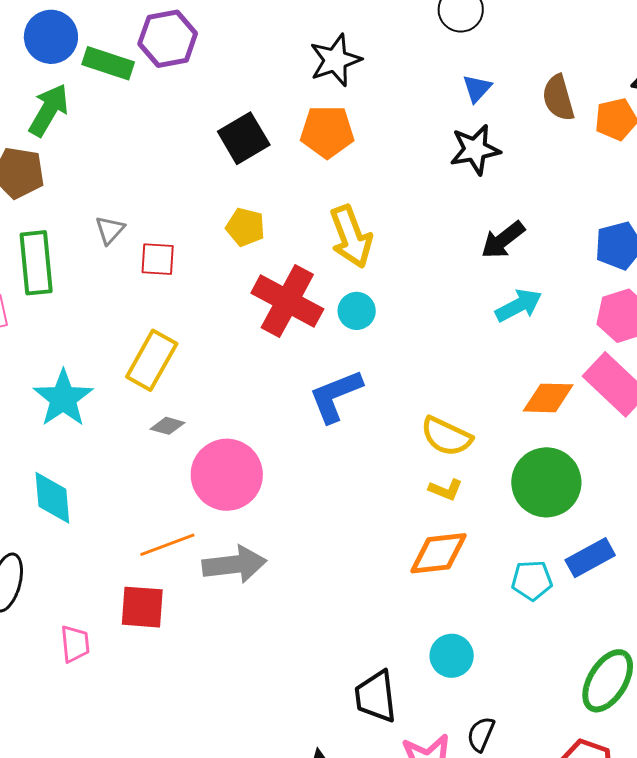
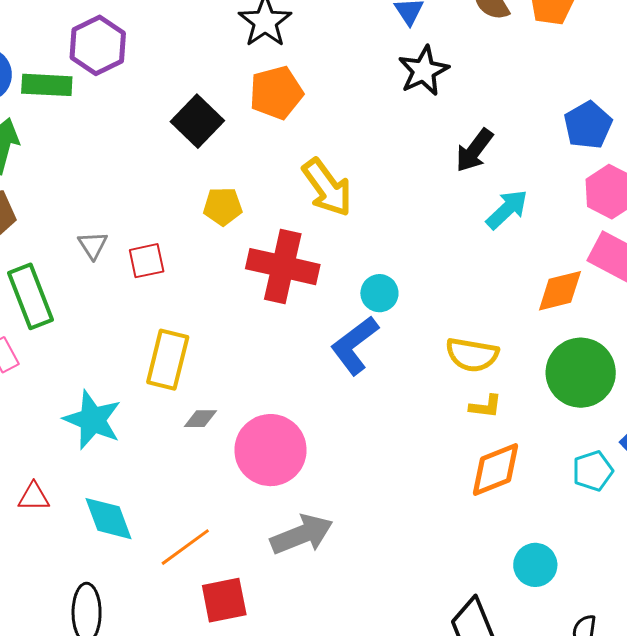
cyan circle: (357, 311) -> (379, 293), moved
orange line: (167, 545) -> (185, 547), moved

